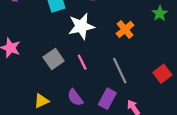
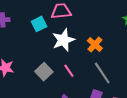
orange cross: (125, 29) -> (95, 45), moved

